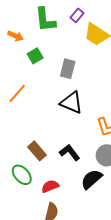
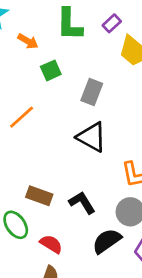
brown rectangle: (37, 151) -> (39, 196), turned -36
red semicircle: (50, 186) -> (51, 244), turned 48

